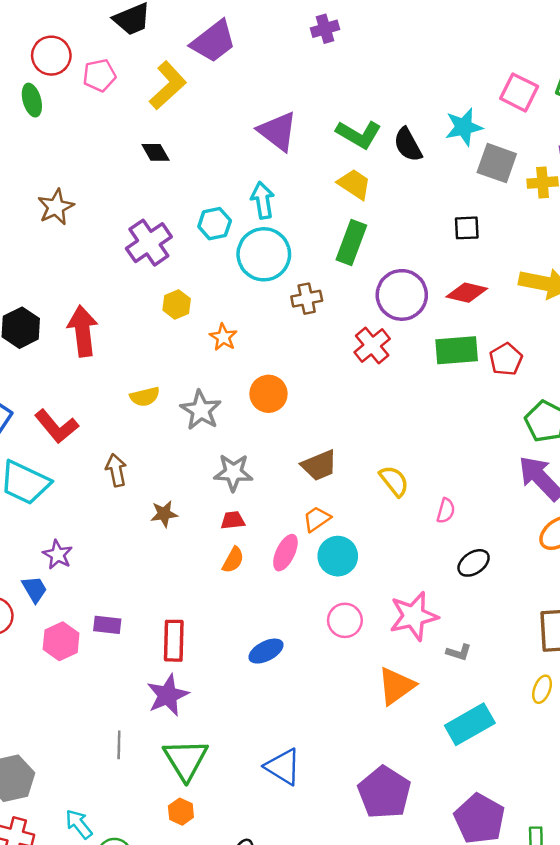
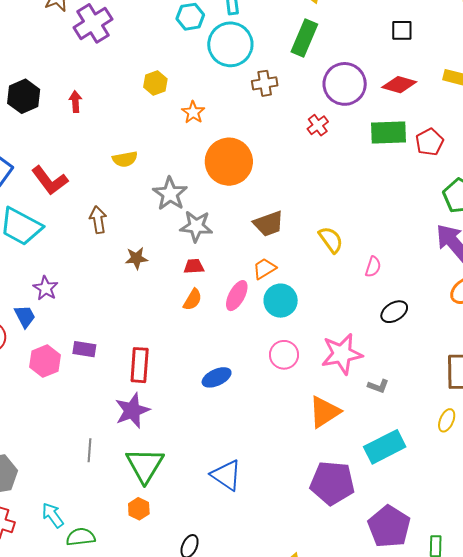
purple cross: (149, 243) -> (93, 23), moved
red arrow: (83, 331) -> (75, 102), size x0.5
red cross: (372, 346) -> (318, 125), size x0.7
orange circle: (268, 394) -> (229, 162), size x1.5
gray star: (201, 410) -> (170, 194), moved
purple pentagon: (384, 793) -> (332, 483), moved, turned -30

